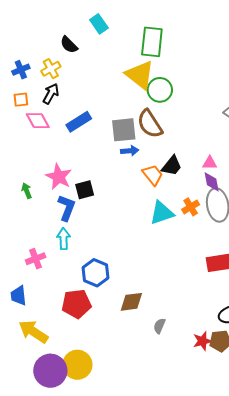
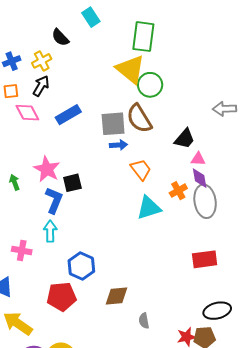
black trapezoid: (172, 166) -> (185, 139), moved
orange cross: (191, 207) -> (178, 191), moved
pink cross: (36, 259) -> (22, 250), turned 30
gray semicircle: (159, 326) -> (144, 321), turned -35

